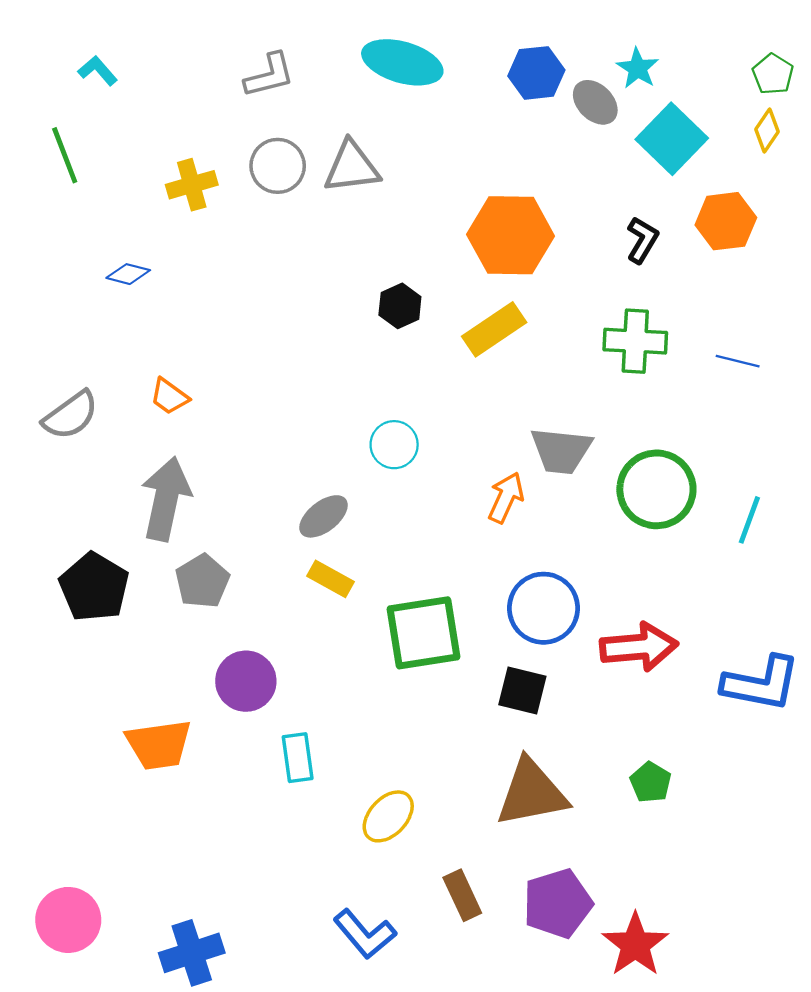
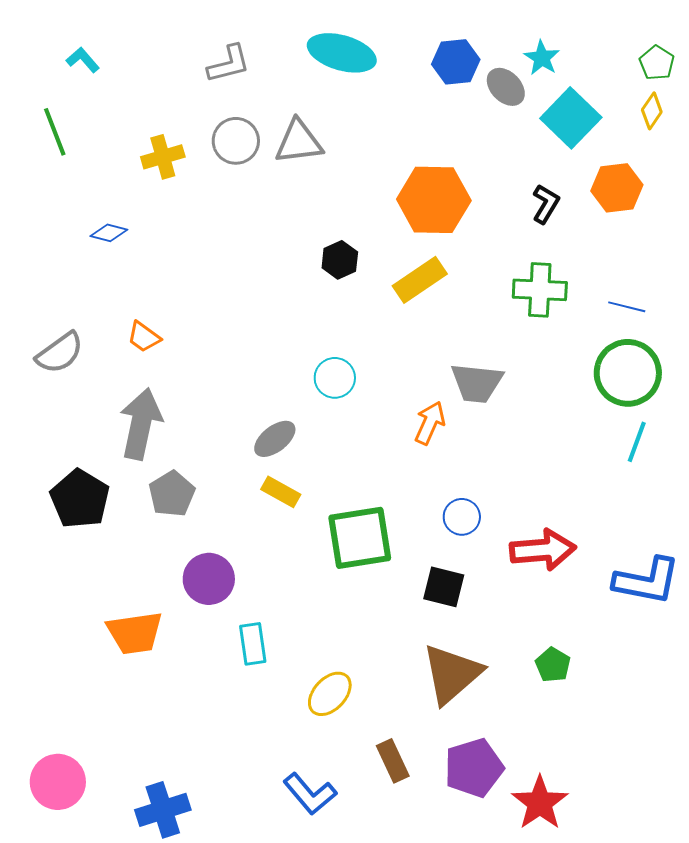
green circle: (656, 489) -> (628, 373), moved
blue circle: (543, 608) -> (462, 517), size x0.6
brown triangle: (532, 793) -> (452, 674), turned -30

